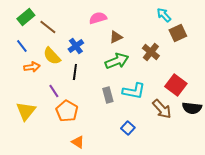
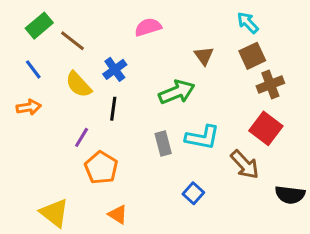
brown square: (178, 33) -> (252, 56), moved
brown triangle: (116, 37) -> (204, 56), moved, turned -40
brown cross: (151, 52) -> (270, 85), moved, turned 30
orange arrow: (32, 67) -> (29, 107), moved
purple line: (54, 91) -> (82, 137), turned 64
black semicircle: (192, 108) -> (290, 195), moved
yellow triangle: (26, 111) -> (54, 213), moved, turned -30

